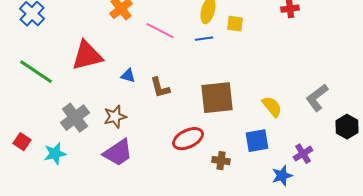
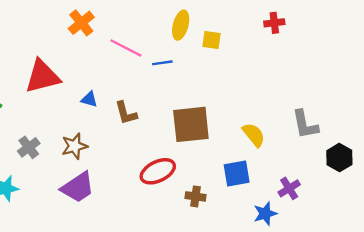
blue line: (204, 39) -> (162, 63), moved
gray L-shape: (317, 98) -> (305, 124), turned -64
gray cross: (75, 118) -> (29, 147), size x0.7

